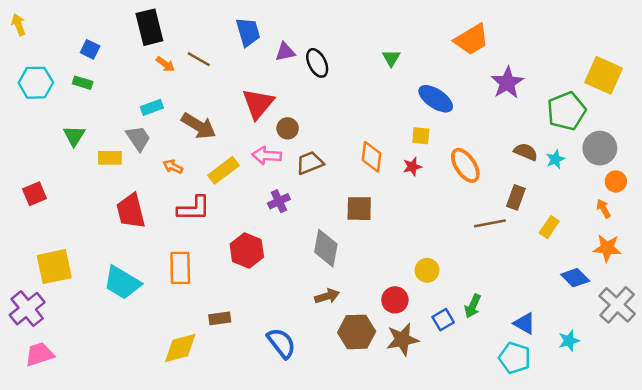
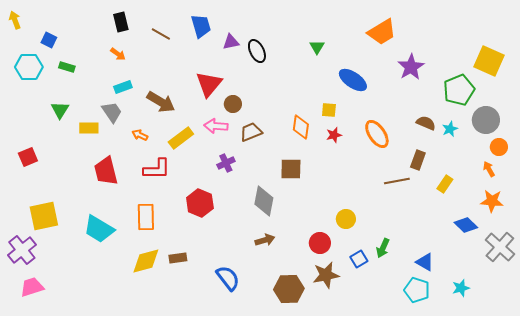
black rectangle: (149, 27) -> (121, 22), size x0.7
blue square: (90, 49) -> (49, 40), moved
brown line: (199, 59) -> (161, 34), moved
orange arrow: (165, 64) -> (118, 54), moved
yellow square: (421, 136) -> (329, 110), moved
brown hexagon: (357, 332) -> (289, 289), moved
cyan star: (569, 341) -> (461, 288), moved
yellow diamond: (180, 348) -> (146, 261), moved

